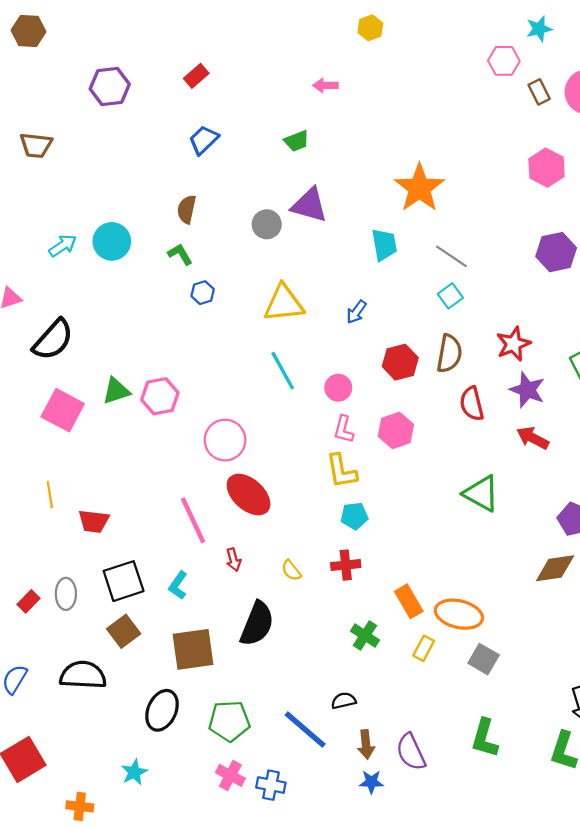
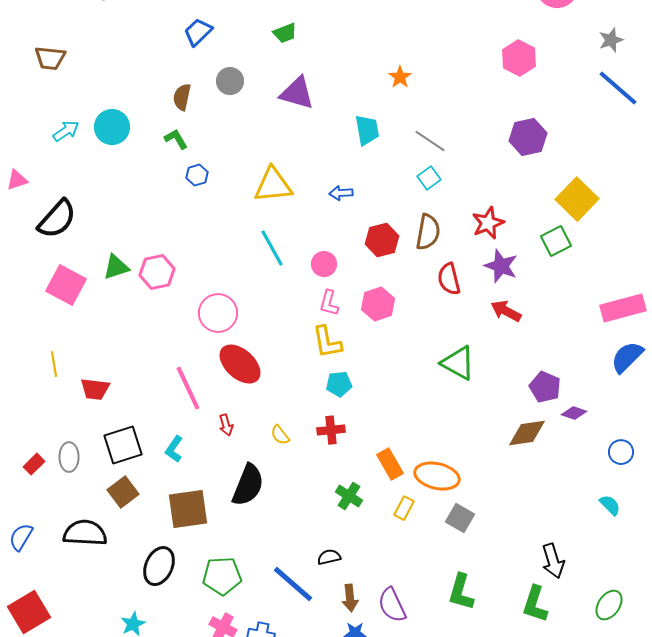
brown trapezoid: (36, 145) -> (50, 58), moved
orange star: (419, 188) -> (400, 77), size x0.5
gray circle: (267, 224) -> (230, 81), moved
blue arrow: (356, 312) -> (341, 193), turned 50

